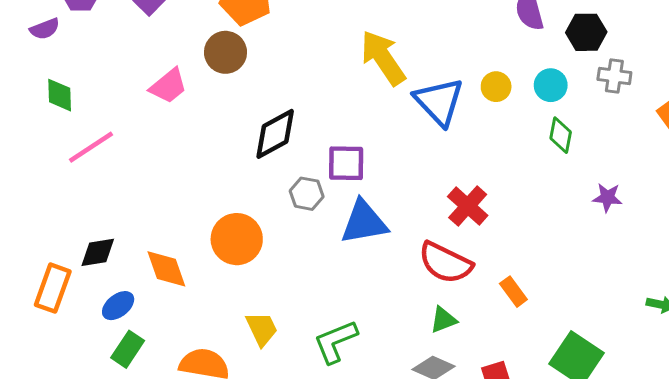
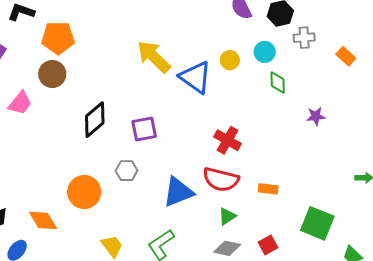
gray hexagon: (307, 194) -> (126, 171), moved
blue triangle: (364, 222) -> (178, 192), moved
orange rectangle: (513, 292) -> (268, 189), turned -36

